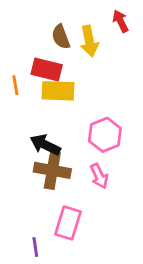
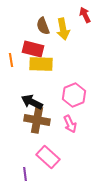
pink rectangle: (68, 223) -> (48, 157), turned -65

